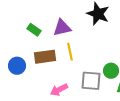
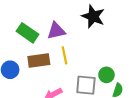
green rectangle: (34, 30) -> (28, 33), size x1.5

